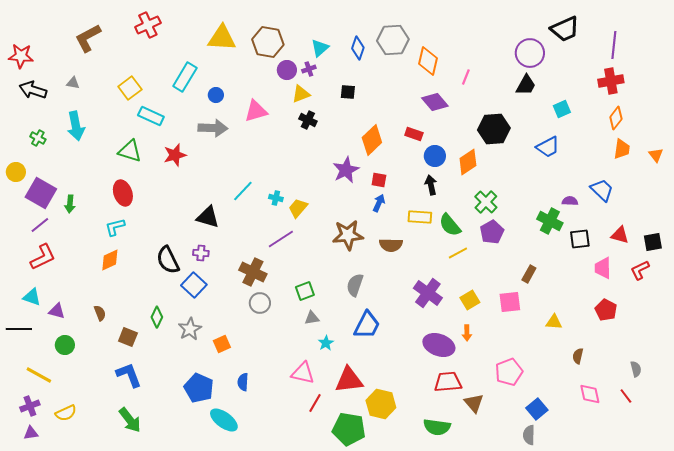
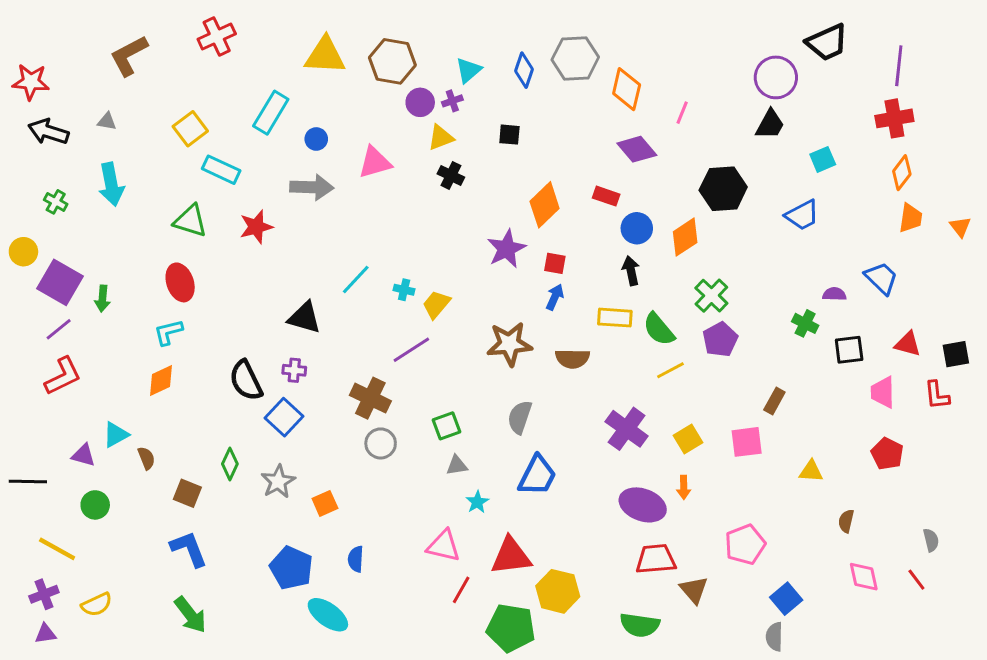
green cross: (550, 221) -> (805, 323), size x0.7
red L-shape: (640, 270) -> (937, 395), turned -70
cyan triangle: (32, 297) -> (116, 435), moved, turned -48

